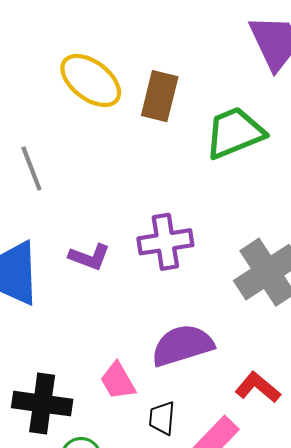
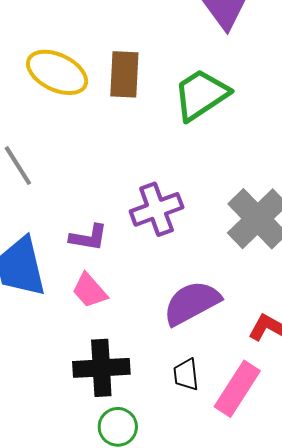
pink trapezoid: (118, 381) -> (90, 291), moved
black cross: (42, 404) -> (101, 368), moved

